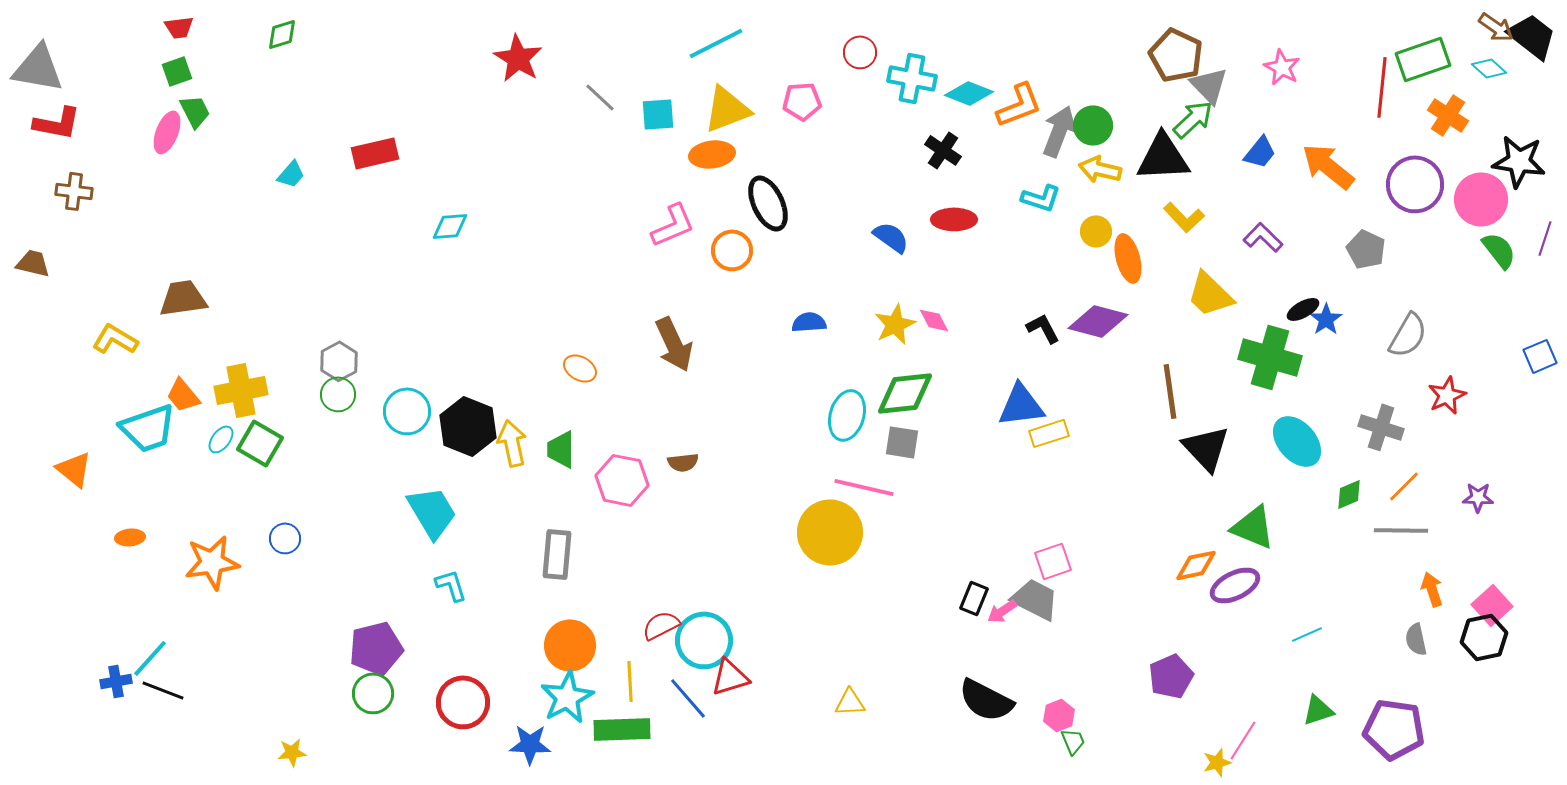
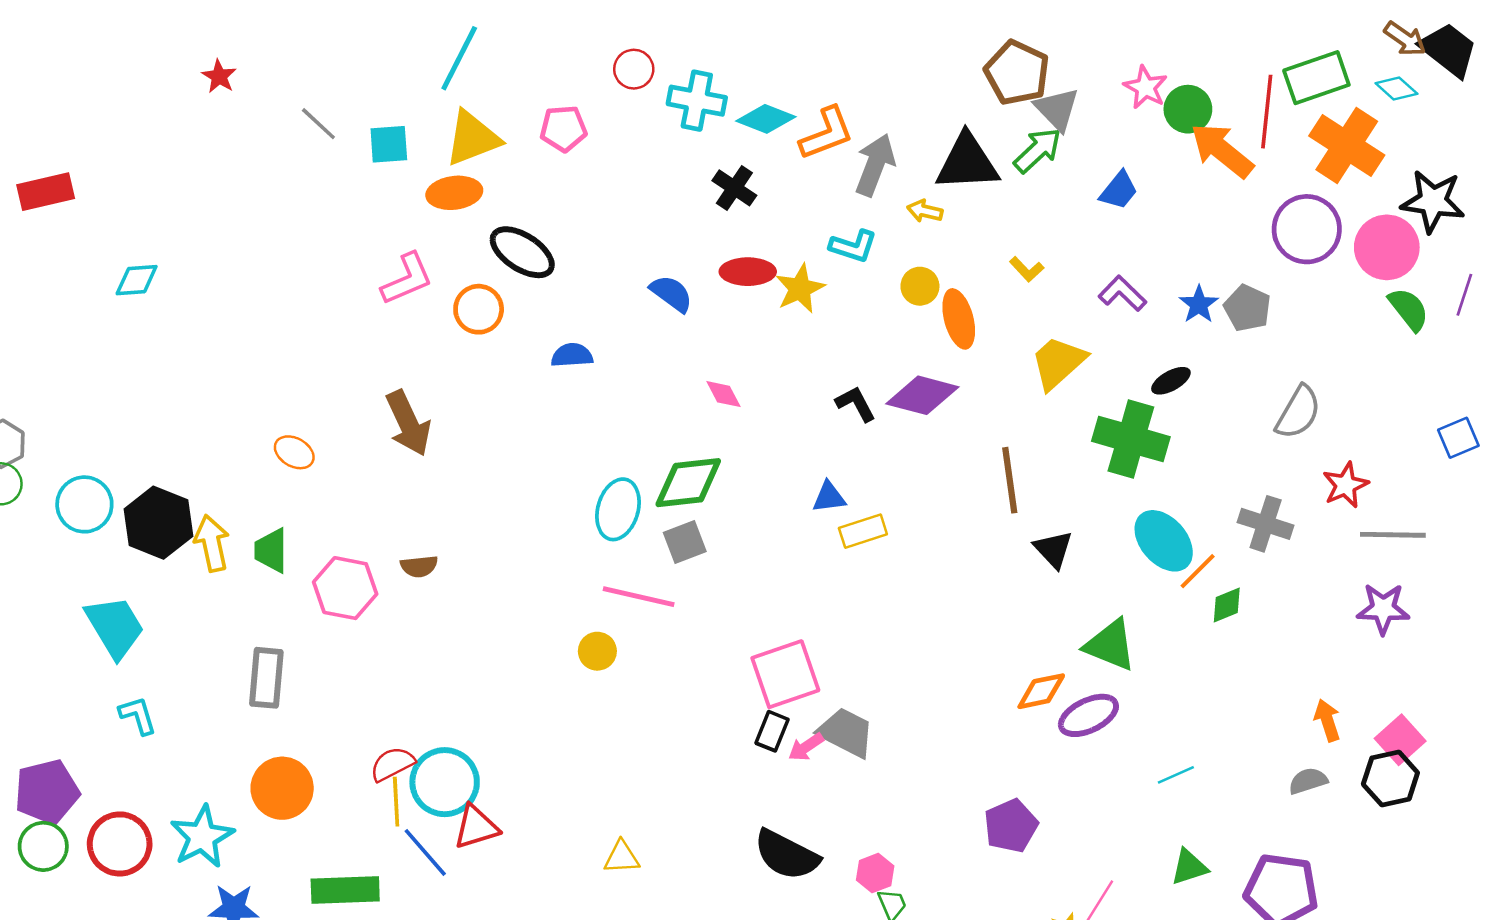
cyan line: (716, 43) -> (459, 58), turned -36
red star: (518, 58) -> (219, 76), size x0.6
orange cross: (1448, 115) -> (1347, 146), size x1.5
green circle: (1093, 125) -> (1188, 109), moved
black triangle: (1163, 157) -> (967, 162), moved
orange arrow: (1328, 166) -> (1222, 150), moved
yellow arrow: (1100, 169) -> (925, 211), size x0.7
black ellipse: (768, 203) -> (522, 252), turned -32
yellow L-shape: (1184, 217) -> (1027, 269), size x0.7
yellow trapezoid: (1210, 294) -> (1058, 363), turned 94
blue star: (1326, 319) -> (1199, 304), moved
blue semicircle: (809, 322) -> (572, 355), moved
yellow star: (895, 324) -> (800, 289), moved
blue triangle: (1021, 405) -> (829, 497), size x0.6
gray square: (902, 442) -> (685, 542), turned -30
black triangle: (1206, 448) -> (1053, 549), size x0.7
orange line: (1404, 486) -> (1198, 571), moved
purple star: (1478, 497) -> (1383, 609), size x1.4
gray line: (1401, 530) -> (1393, 535), moved
yellow circle: (830, 532) -> (597, 651), size x0.5
pink square: (1053, 561) -> (785, 674), moved, size x1.5
gray semicircle: (1416, 639) -> (1308, 781), turned 84
yellow line: (630, 681) -> (396, 802), moved
cyan star: (567, 697) -> (202, 837), moved
red circle: (463, 702) -> (120, 844), moved

